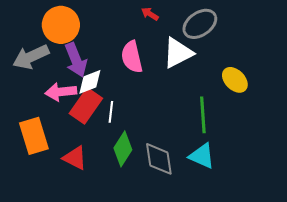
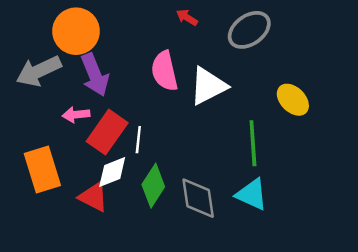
white triangle: (178, 53) -> (208, 86), moved
white diamond: (90, 82) -> (112, 172), moved
pink arrow: (61, 92) -> (76, 115), size x0.7

